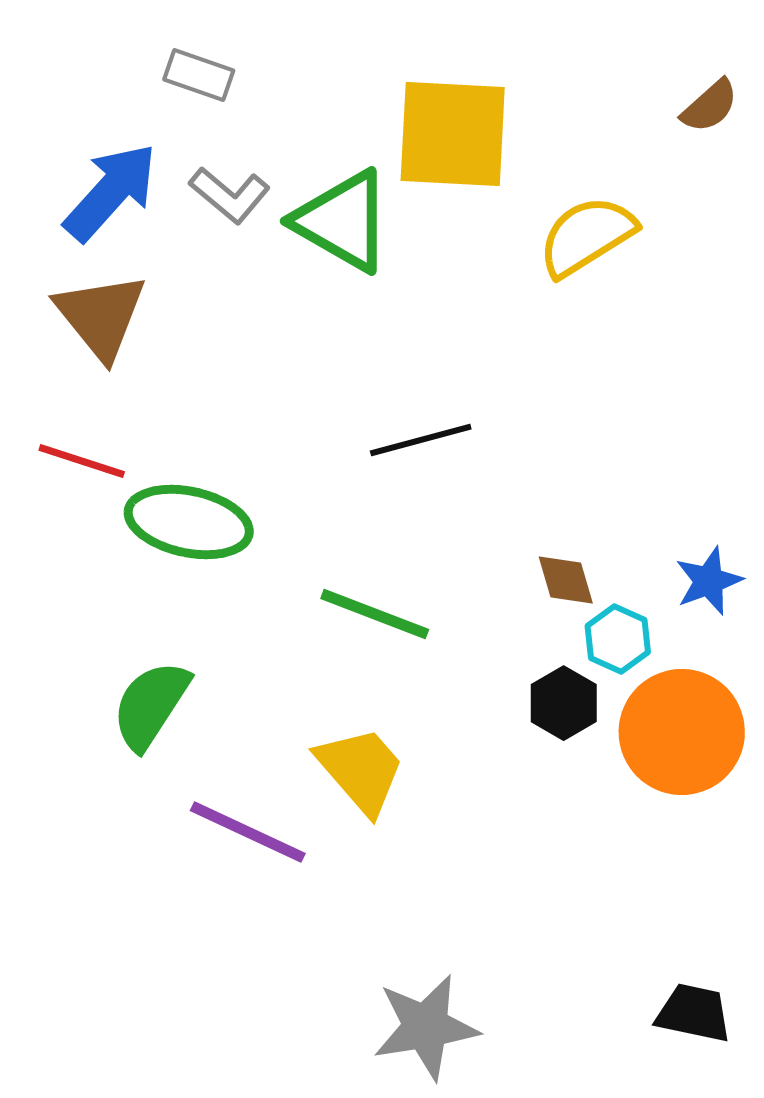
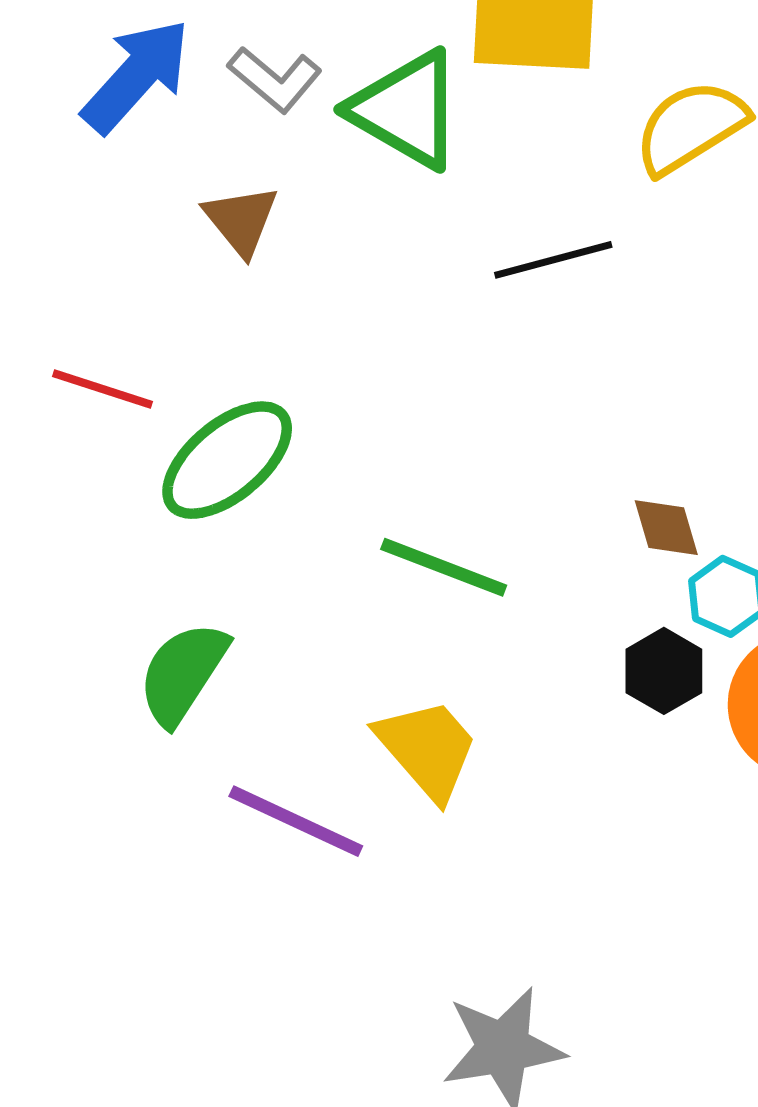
brown triangle: (101, 316) -> (241, 220), moved, size x0.7
black line: (421, 440) -> (553, 260), moved
green ellipse: (189, 522) -> (227, 460), turned -52

